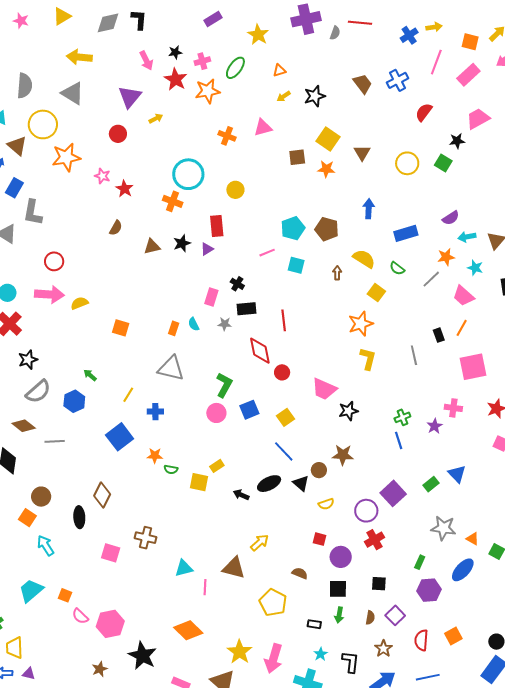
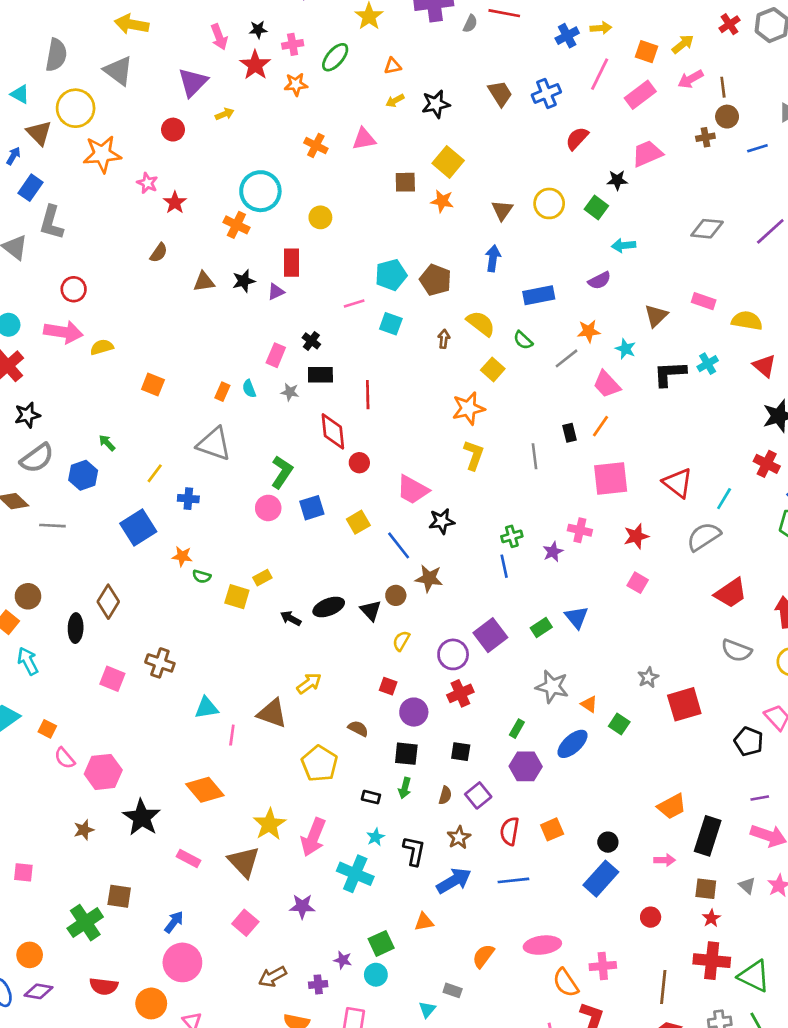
orange star: (208, 91) -> (296, 84), size x0.7
brown triangle: (362, 153) -> (502, 210), moved
cyan arrow: (467, 237) -> (624, 245), moved
blue line: (284, 451) -> (399, 545), moved
yellow semicircle: (326, 504) -> (401, 641), turned 133

